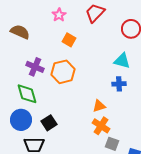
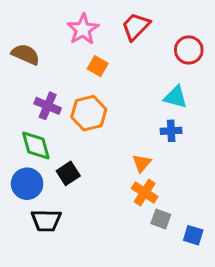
pink star: (59, 15) -> (83, 29), size x1.5
orange triangle: (99, 106) -> (142, 163), turned -32
black square: (49, 123) -> (68, 173), moved

